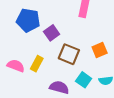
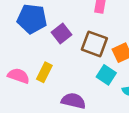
brown square: (69, 54) -> (94, 44), moved
cyan square: (84, 80) -> (106, 75), moved

